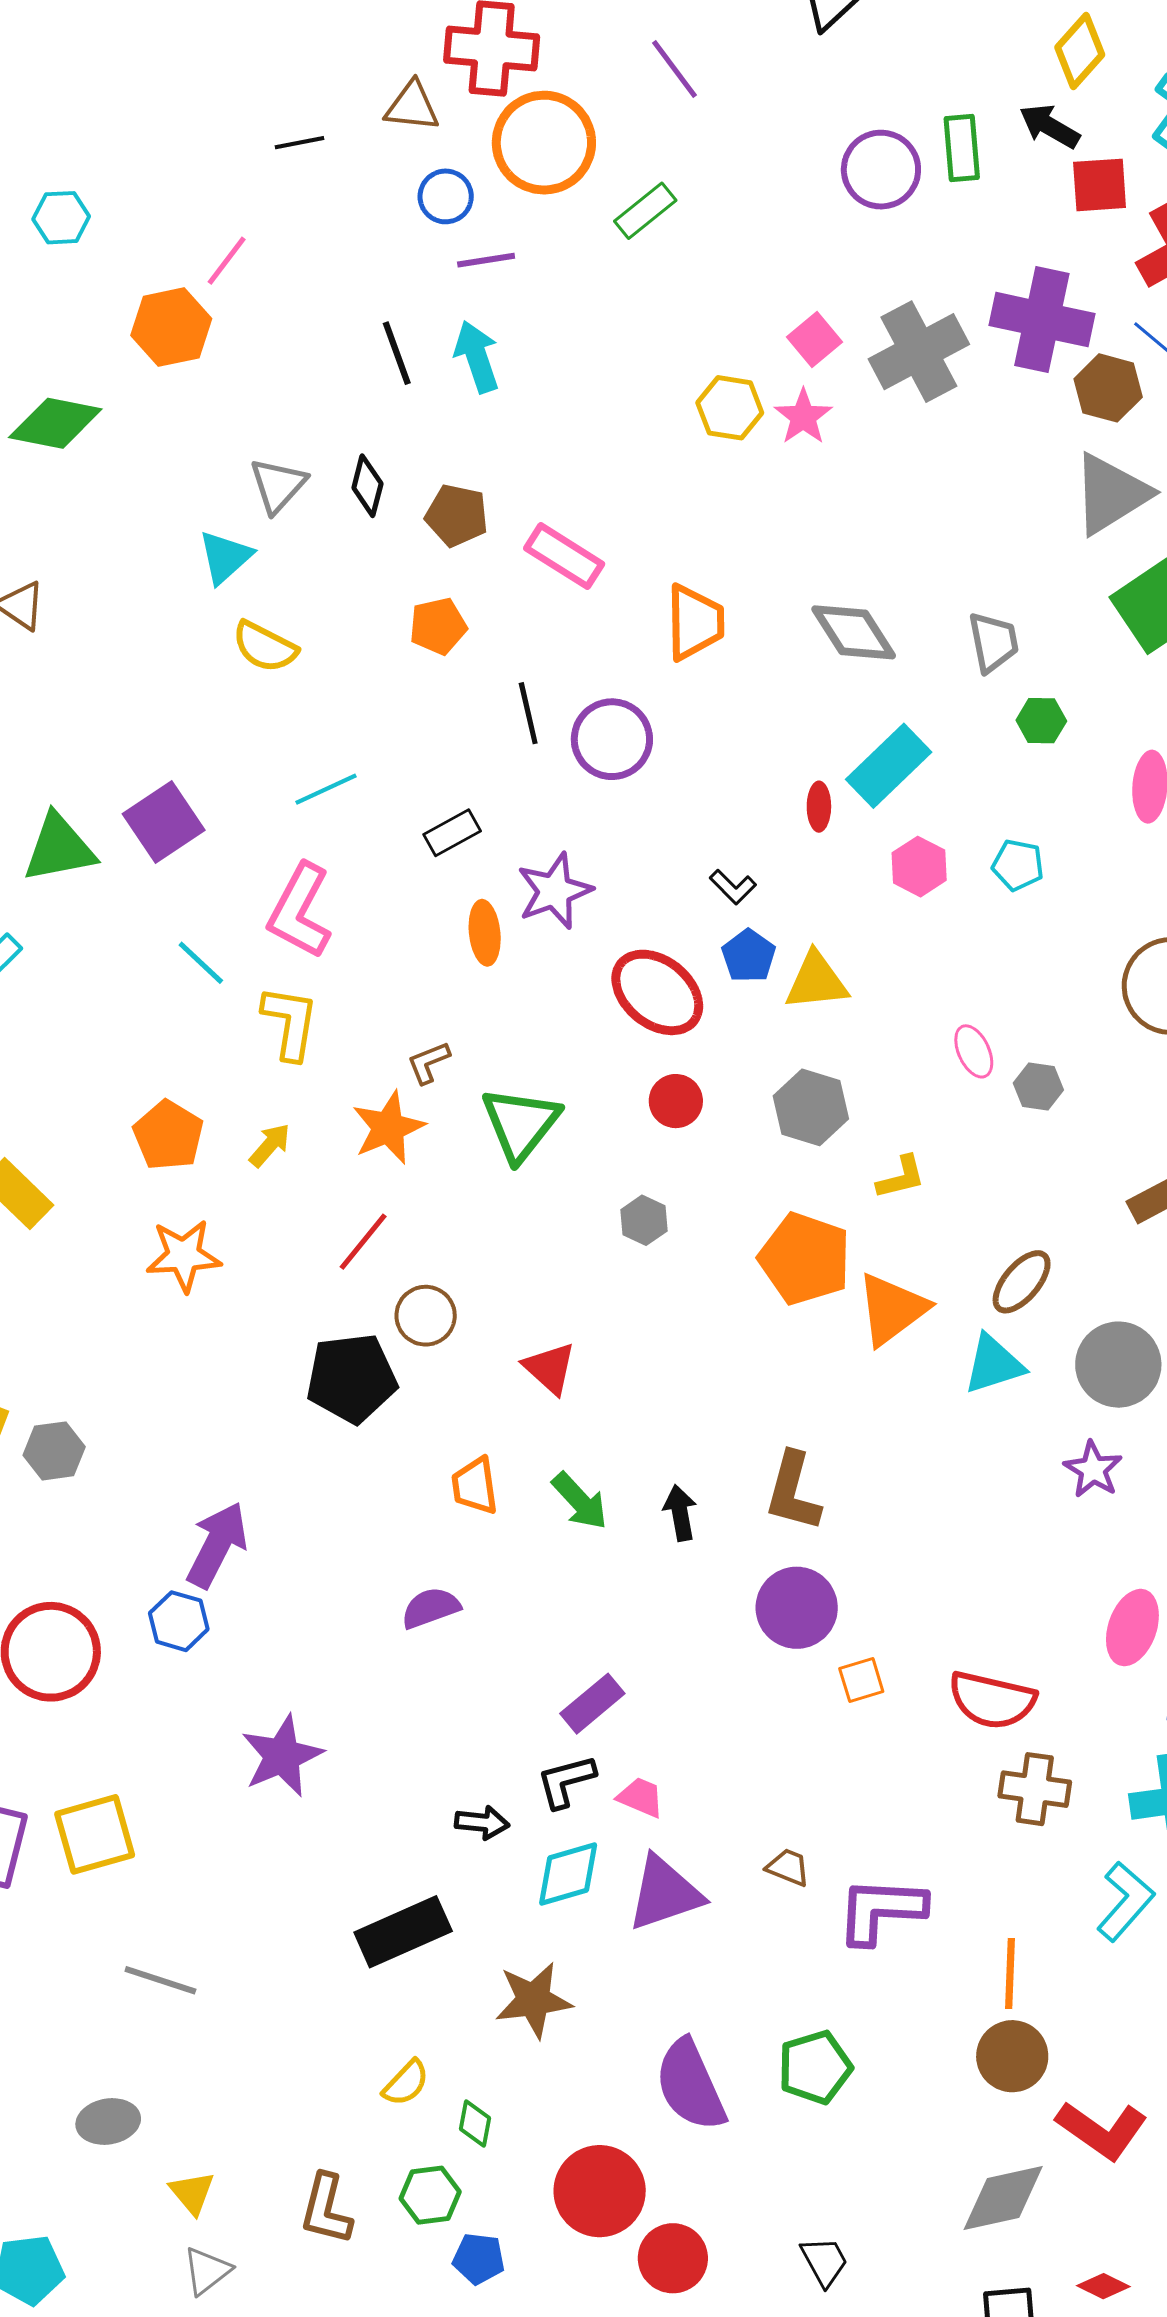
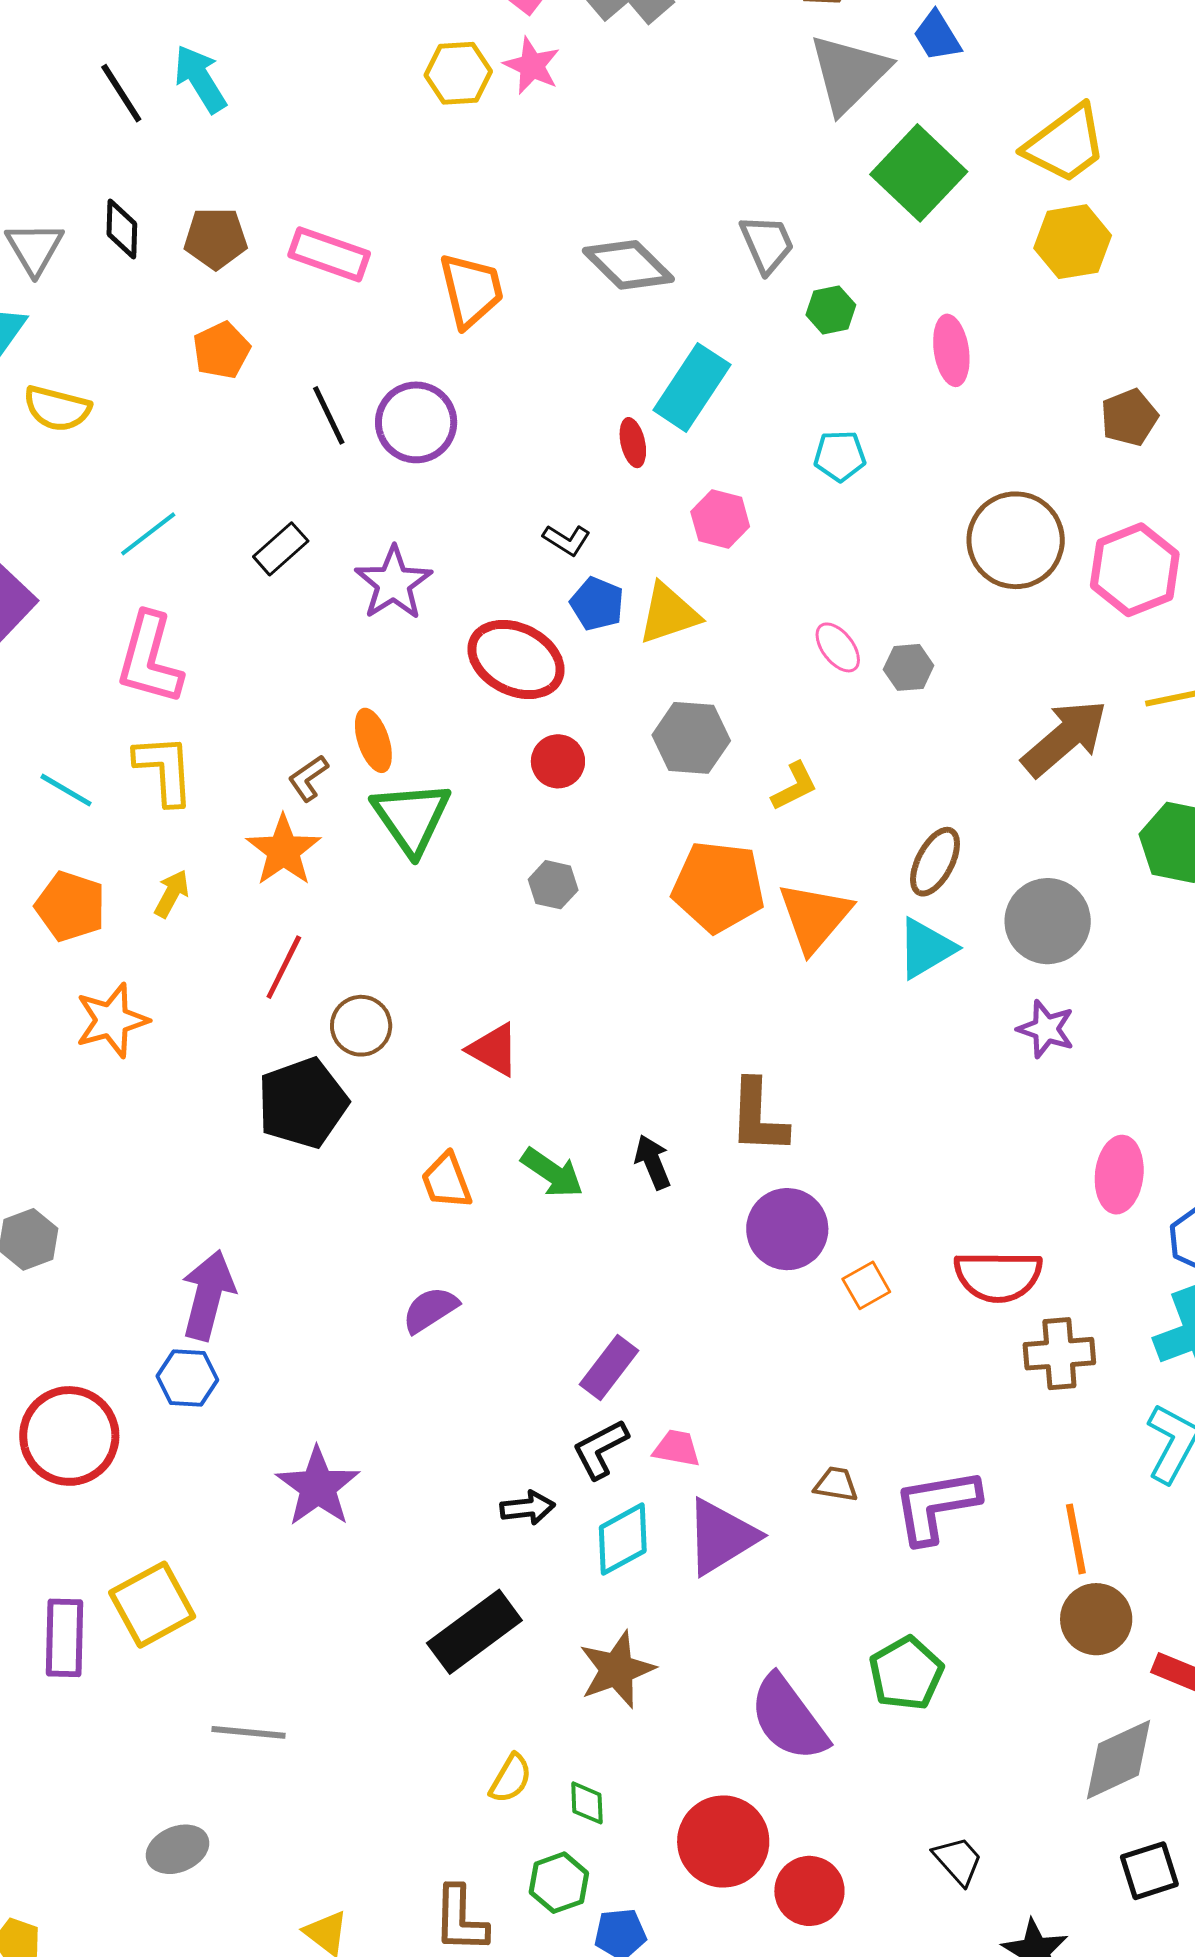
pink hexagon: (919, 867) -> (720, 519), moved
orange ellipse: (485, 933) -> (373, 740), moved
cyan line: (201, 963) -> (66, 790), moved
gray ellipse: (108, 2121) -> (178, 1849), moved

